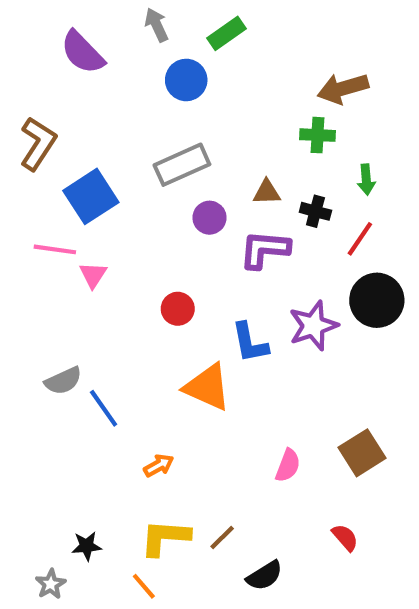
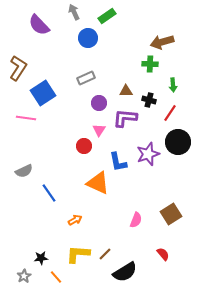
gray rectangle: (182, 165) -> (86, 78), size x0.7
pink triangle: (93, 275) -> (99, 130), moved
gray semicircle: (63, 381) -> (24, 171), moved
black semicircle: (265, 576) -> (125, 272), size x1.4
orange line: (144, 586) -> (56, 277), moved

